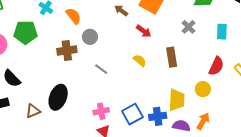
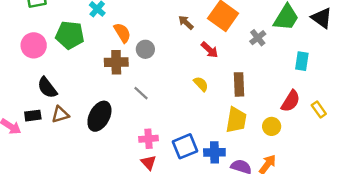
orange semicircle: (73, 16) -> (122, 33), moved
gray cross: (189, 27) -> (258, 38), moved
gray line: (101, 69) -> (141, 93), moved
yellow trapezoid: (177, 100) -> (236, 120), moved
brown triangle: (33, 111) -> (60, 114), moved

